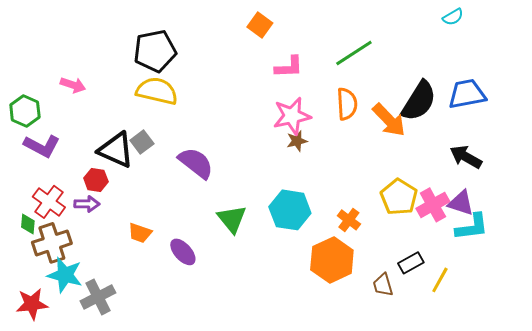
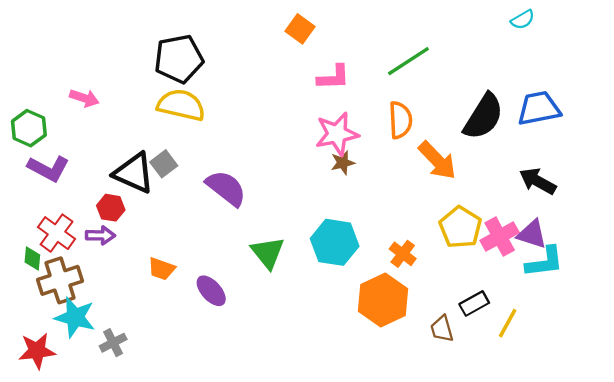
orange arrow: (389, 120) -> (437, 160), moved
gray cross: (98, 297) -> (113, 343), size x0.7

